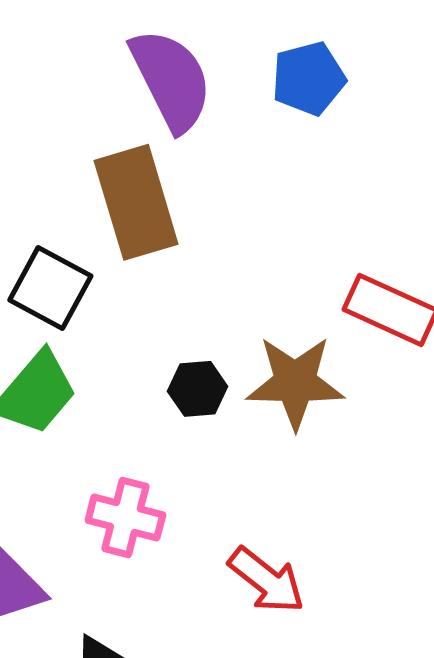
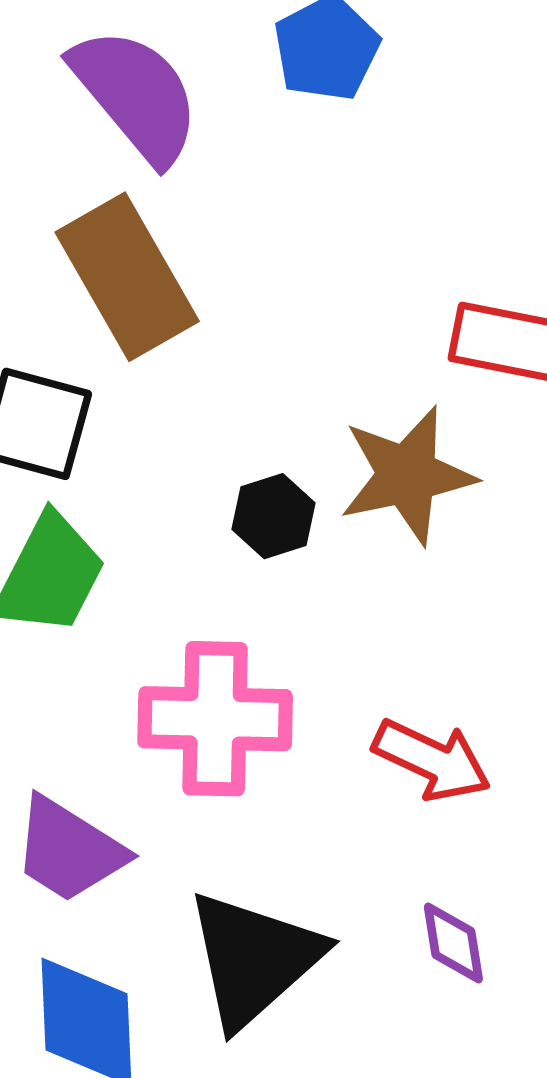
pink cross: (125, 518) -> (215, 719), size x1.4

